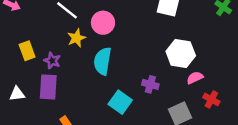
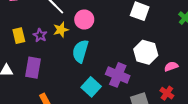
purple star: (52, 61) -> (40, 35), moved
pink semicircle: (195, 78) -> (171, 66), moved
purple cross: (150, 84) -> (118, 75), size x1.6

